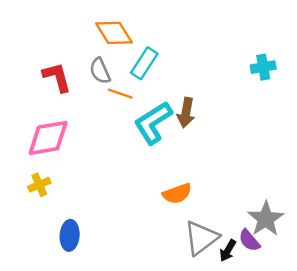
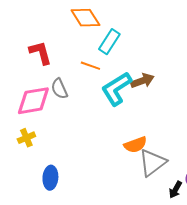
gray semicircle: (100, 71) -> (59, 89), moved
brown arrow: (186, 113) -> (142, 81), turned -120
gray triangle: (201, 238) -> (152, 163), moved

